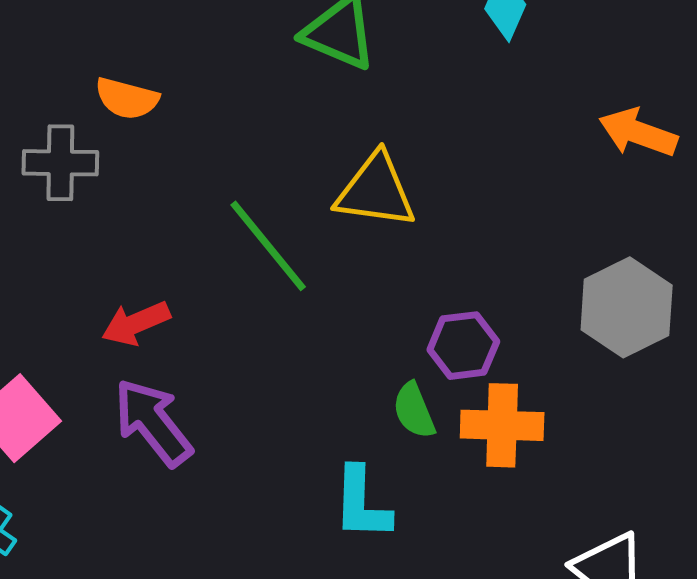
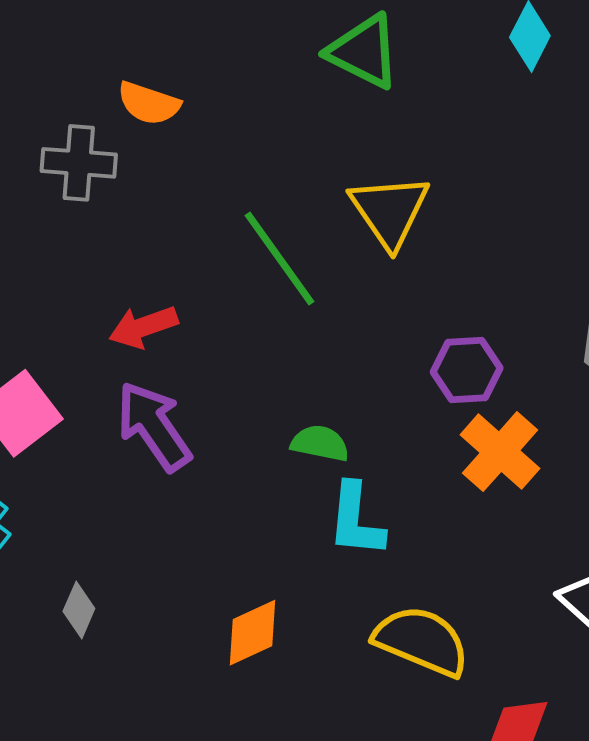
yellow triangle: (376, 191) -> (390, 211), turned 44
green semicircle: (414, 410) -> (320, 443), moved, turned 120
orange cross: (502, 425) -> (500, 452), turned 36

